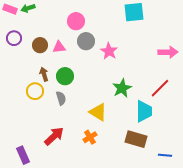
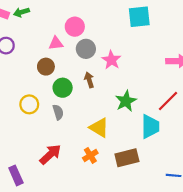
brown circle: (40, 45) -> (46, 67), moved
pink triangle: (59, 47) -> (56, 43), moved
brown arrow: (44, 74) -> (89, 80), moved
brown rectangle: (136, 139) -> (127, 158), moved, turned -30

